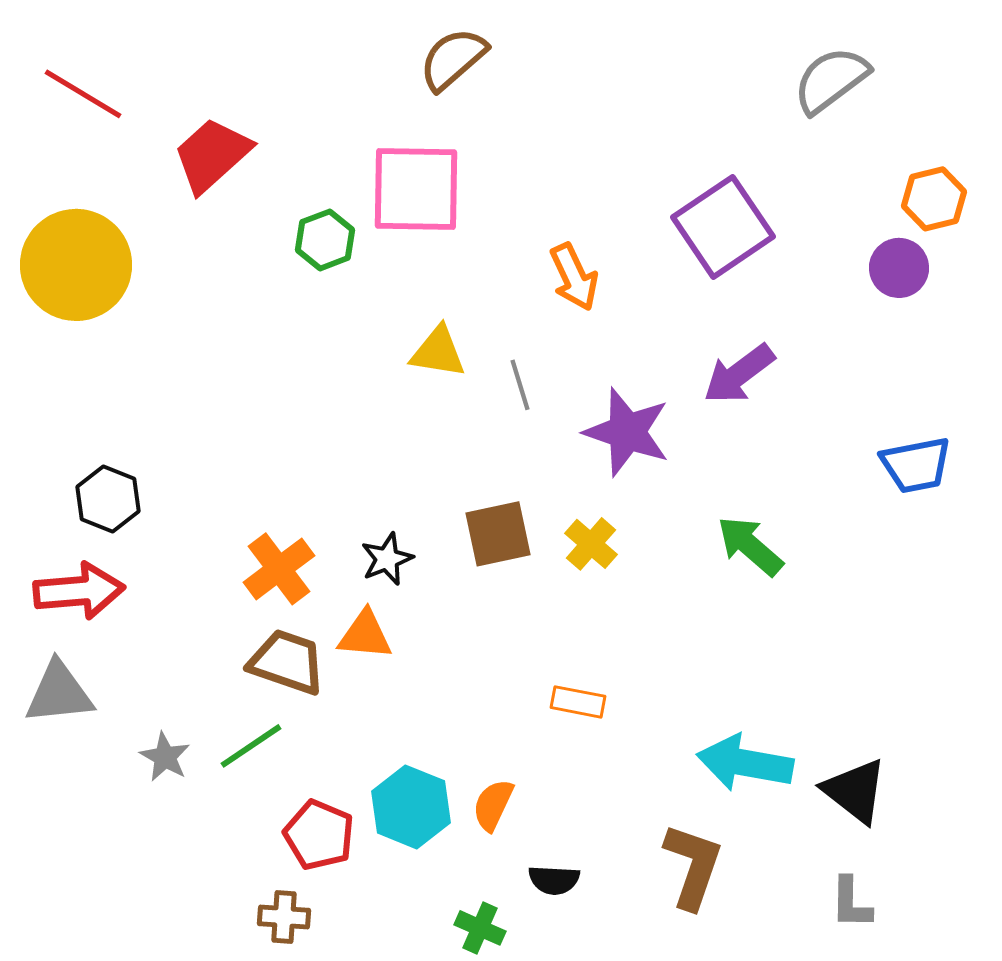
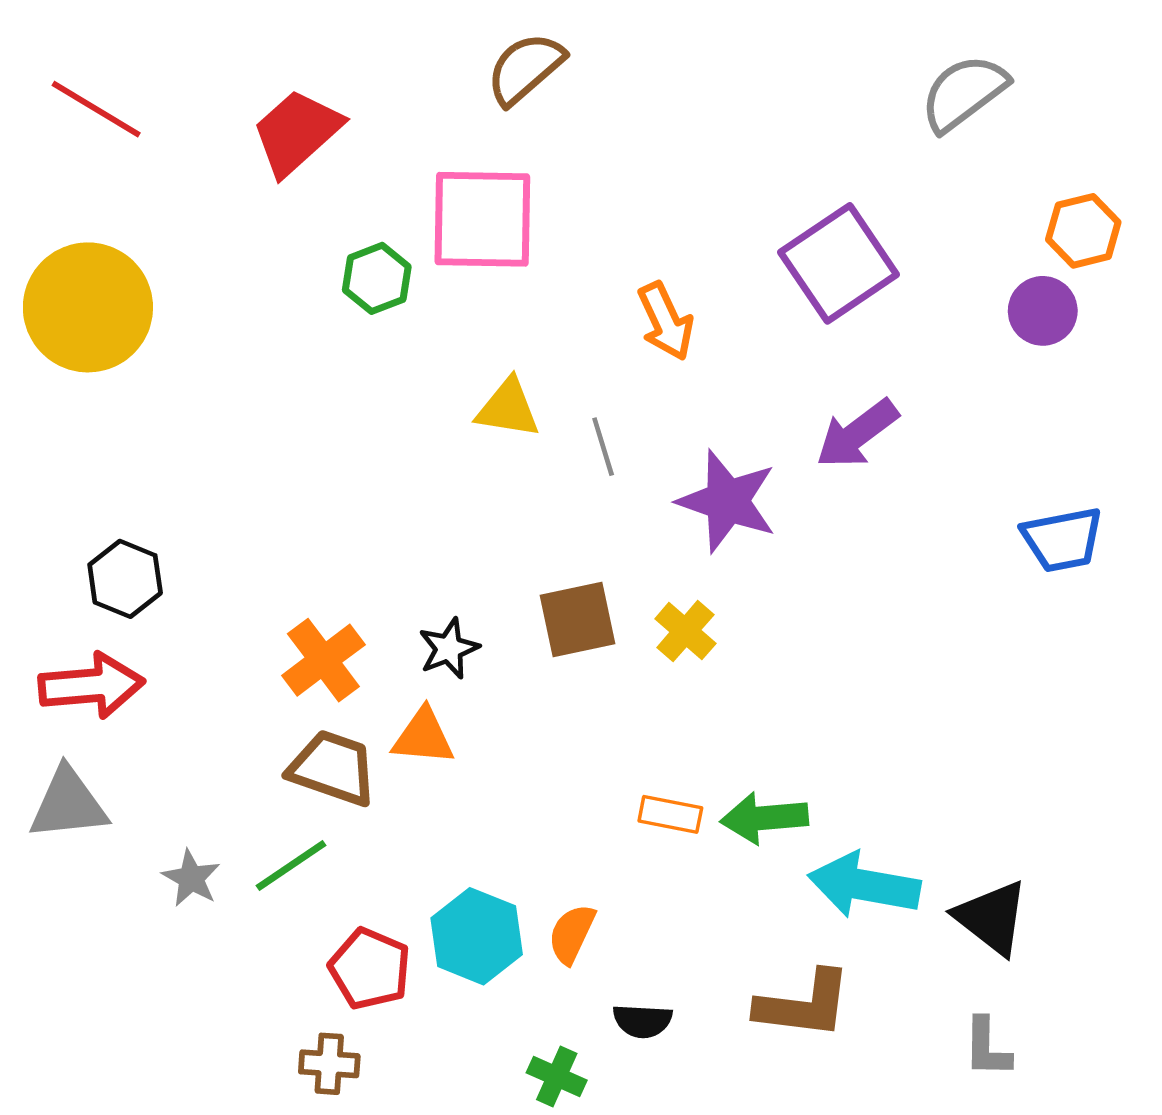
red trapezoid: (212, 155) -> (297, 132), moved
green arrow: (750, 546) -> (764, 818), moved, turned -46
brown L-shape: (693, 866) -> (804, 1005), turned 78

